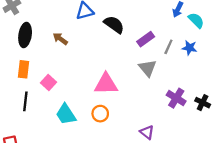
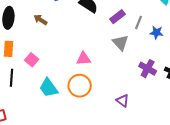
blue star: (189, 48) -> (156, 33), moved
pink triangle: (106, 84) -> (84, 59), size x0.7
orange circle: (100, 114) -> (80, 86), size x1.5

